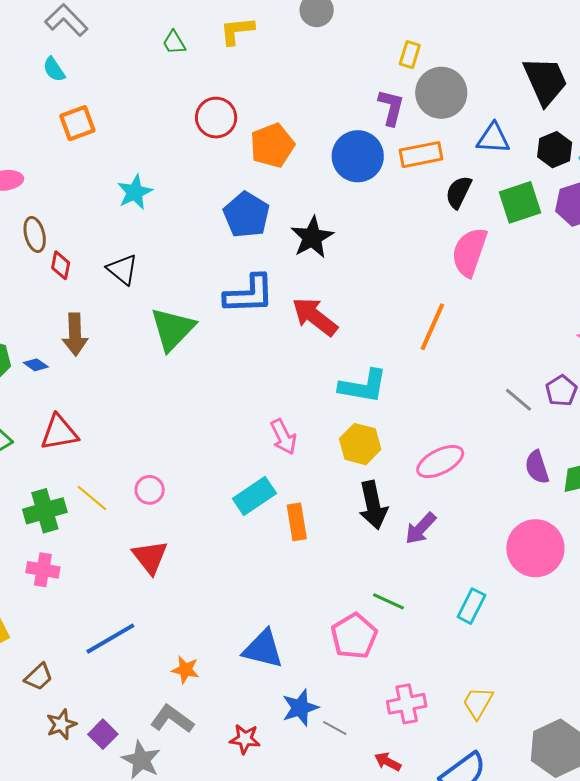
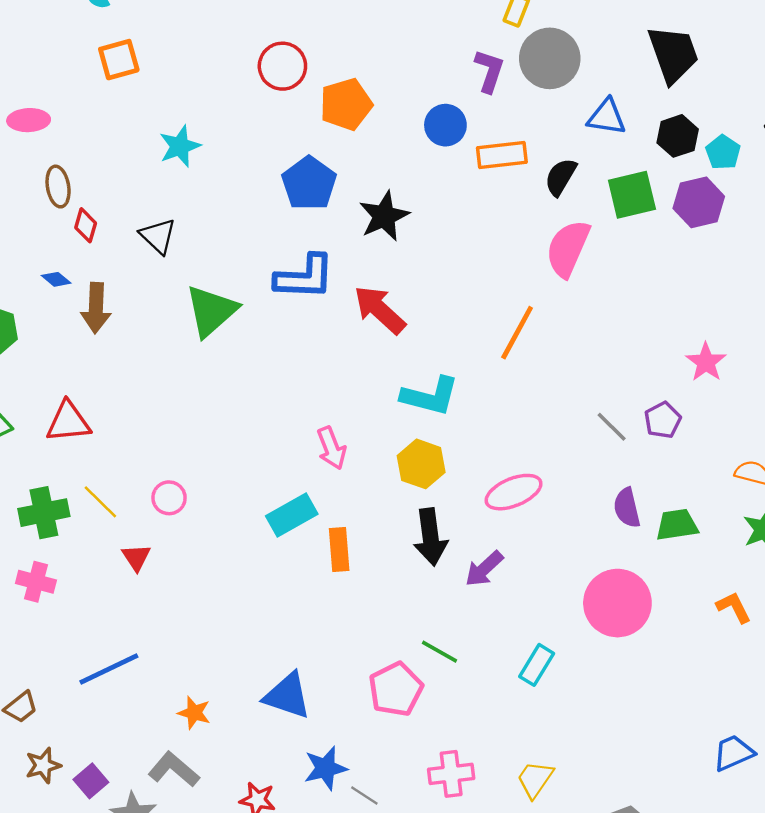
orange rectangle: (421, 155) -> (502, 155), moved
blue circle: (358, 156) -> (445, 125), size x0.7
blue diamond: (36, 365) -> (56, 279), moved
red triangle: (150, 557) -> (136, 557), moved, size x0.7

